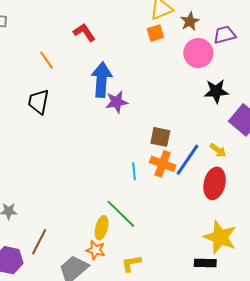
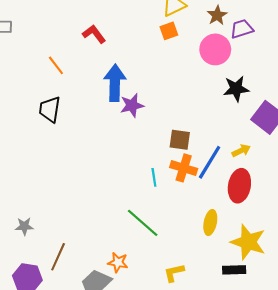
brown star: (190, 21) -> (217, 15), moved
yellow arrow: (218, 150) -> (241, 151), turned -60
yellow ellipse: (102, 228) -> (210, 223), moved
yellow L-shape: (131, 263) -> (174, 273), moved

